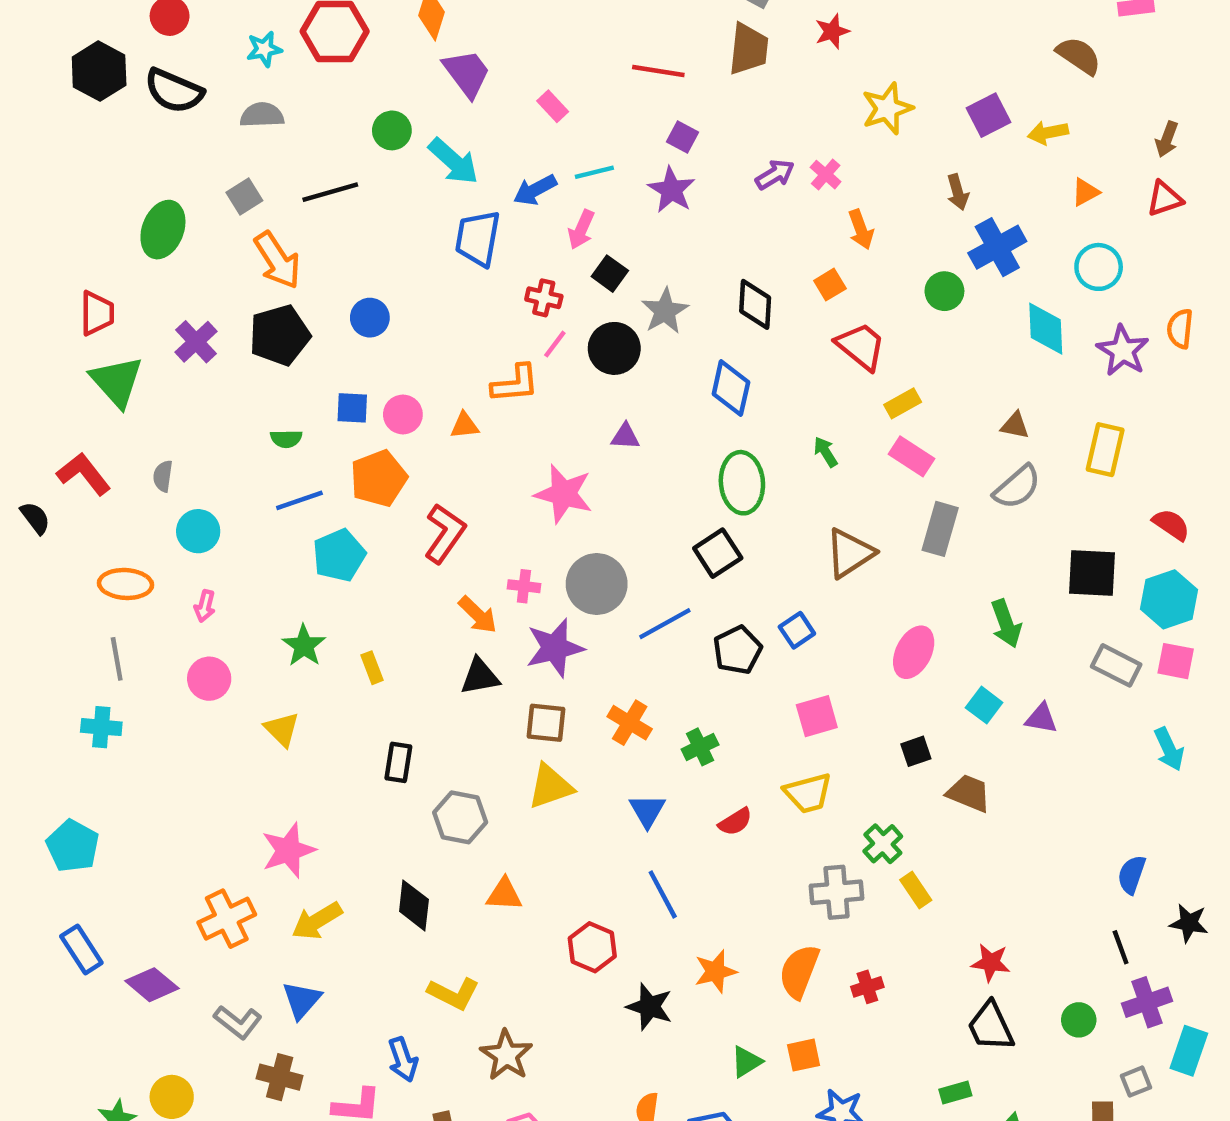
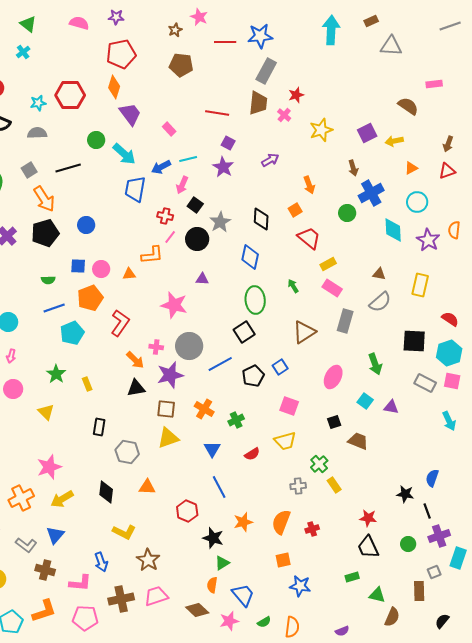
pink cross: (826, 175) -> (284, 115), moved
pink square: (817, 716) -> (289, 406), turned 36
gray cross: (837, 892) -> (298, 486), size x0.7
black star: (1189, 923) -> (405, 494), moved
green triangle: (746, 1062) -> (222, 563), moved

